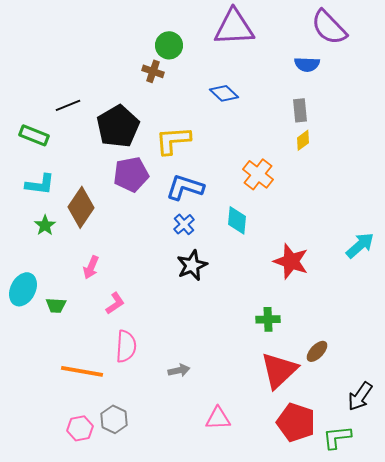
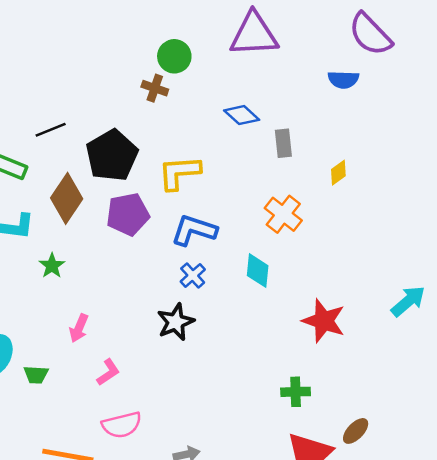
gray rectangle: (300, 110) -> (283, 143), moved
brown diamond: (81, 207) -> (67, 198), moved
green star: (45, 225) -> (52, 266), moved
black star: (192, 265) -> (176, 322), moved
pink semicircle: (126, 346) -> (122, 425), turned 72

